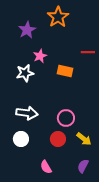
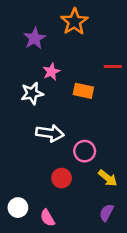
white arrow: (27, 113) -> (50, 133), moved
white circle: (21, 139) -> (18, 208), moved
red circle: (58, 139) -> (62, 178), moved
pink semicircle: (46, 167) -> (47, 218), moved

